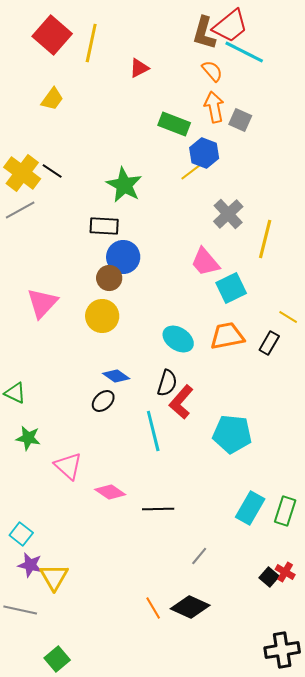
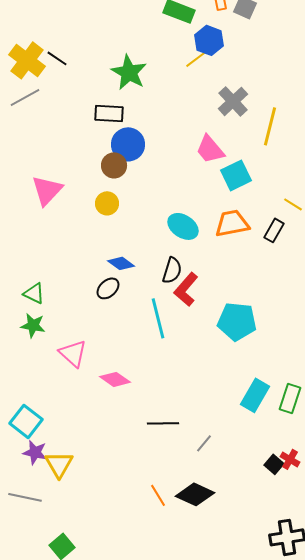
yellow circle: (102, 316) -> (107, 203), size x0.7
green triangle: (15, 393) -> (34, 293), moved
black line: (158, 509) -> (163, 423), moved
cyan square: (21, 534) -> (26, 421), size x1.4

